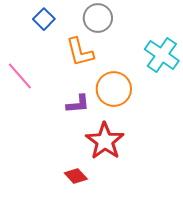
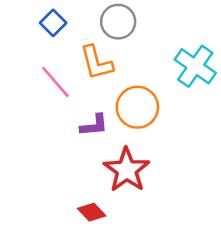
pink line: (20, 76) -> (55, 82), moved

